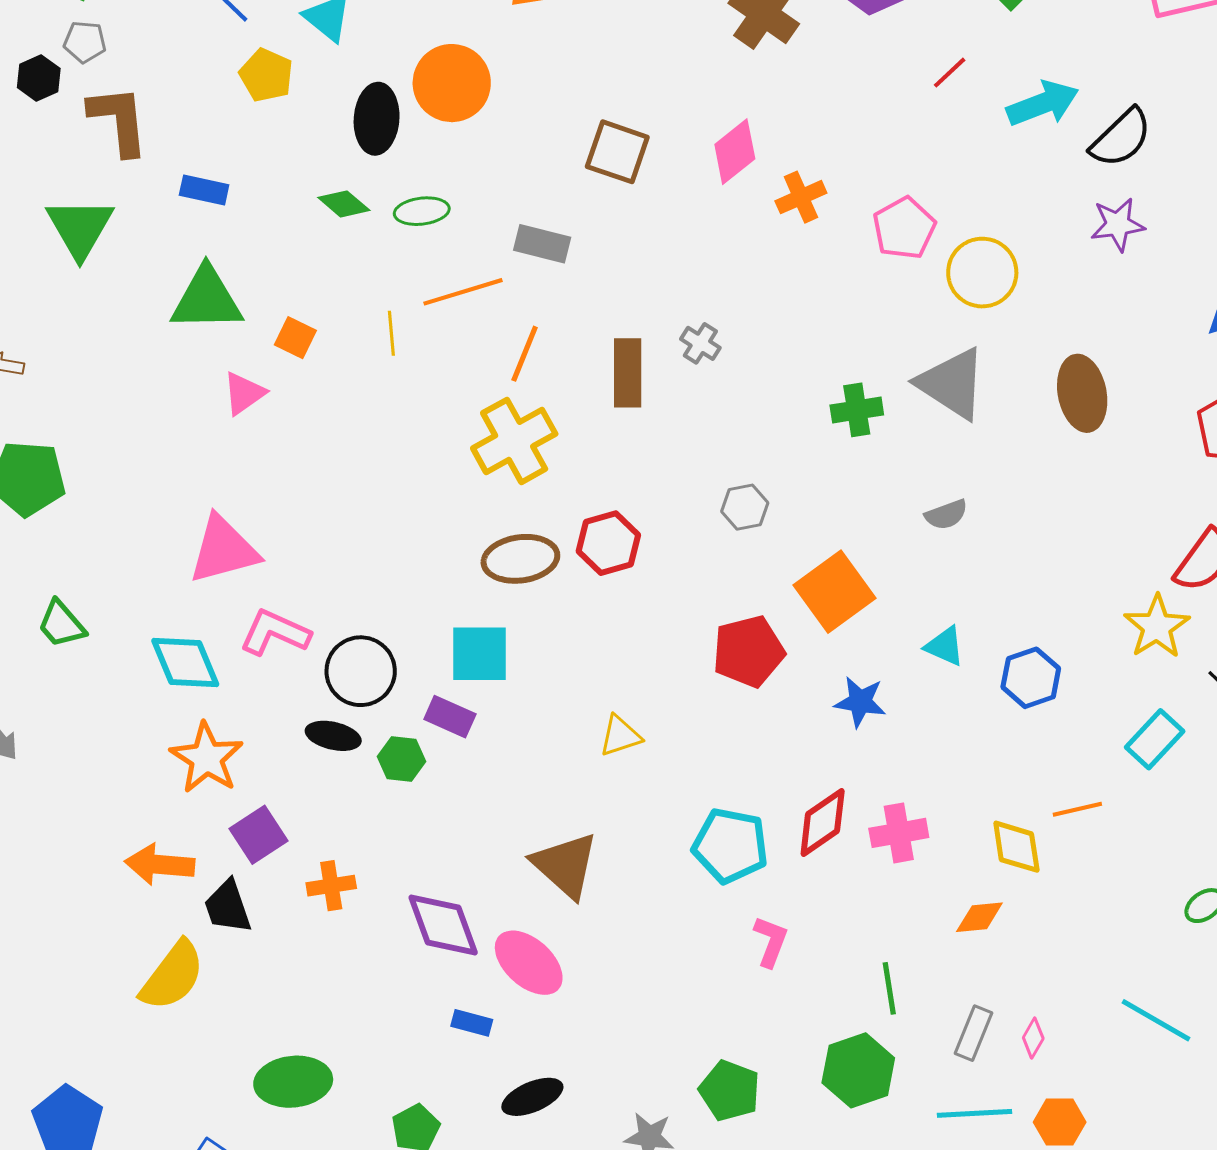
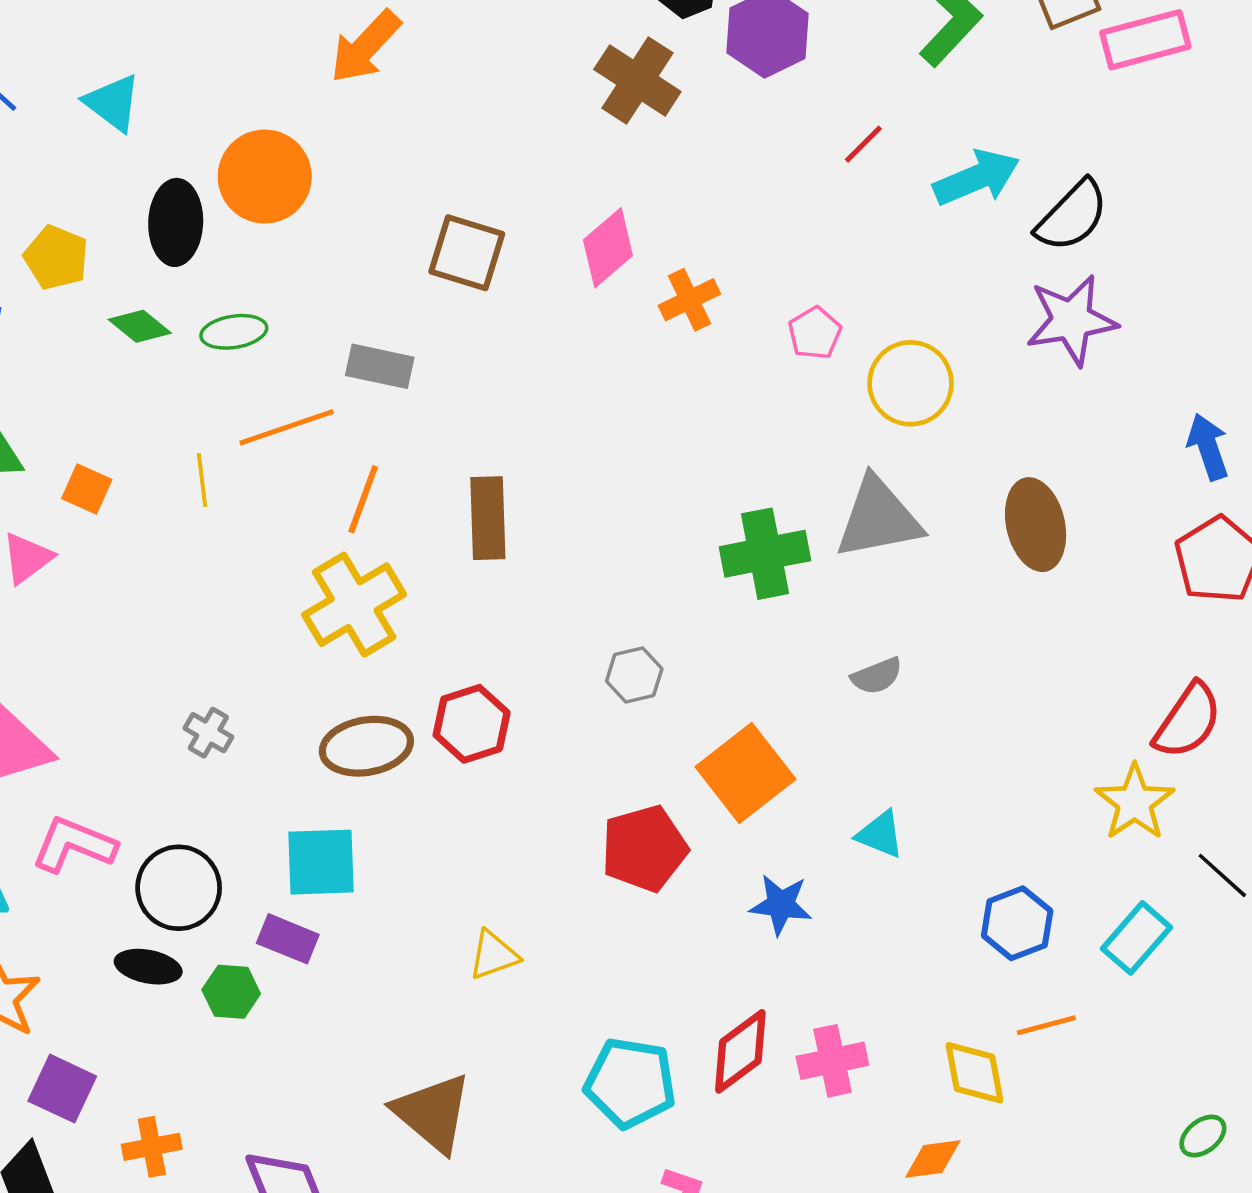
yellow pentagon: (266, 75) -> (56, 258), moved
purple star: (1118, 225) -> (1071, 320), size x1.4
pink pentagon: (904, 228) -> (815, 333), size x0.7
gray cross: (700, 343) -> (208, 733), moved
gray triangle: (952, 384) -> (878, 518), turned -42
green cross: (857, 410) -> (765, 554), size x1.4
blue hexagon: (1031, 678) -> (1017, 923), moved
purple square: (259, 835) -> (62, 1089), turned -30

